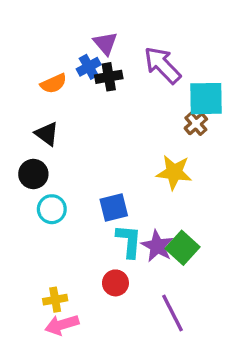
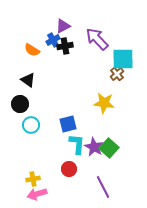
purple triangle: (105, 43) -> (63, 26), turned 42
orange semicircle: (53, 84) -> (32, 50), turned 56

